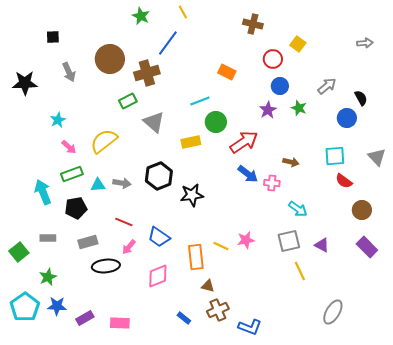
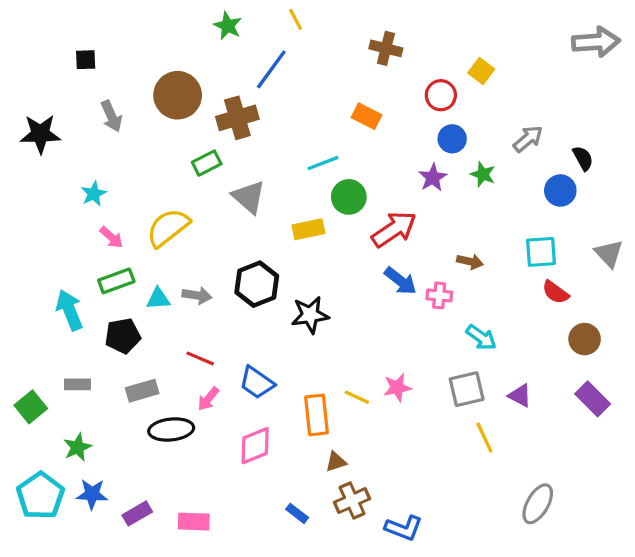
brown cross: (253, 24) -> (386, 48), moved
gray arrow: (365, 43) -> (596, 42), moved, size x1.8
brown triangle: (208, 286) -> (336, 462), turned -32

